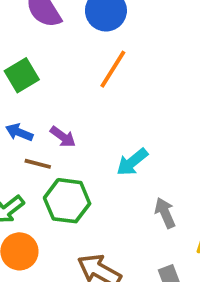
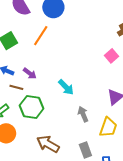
orange line: (113, 69) -> (41, 36), moved
cyan arrow: (132, 162) -> (66, 87), turned -96

